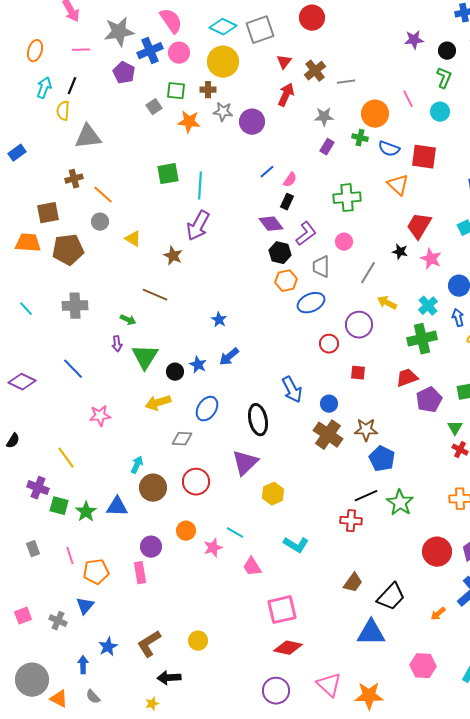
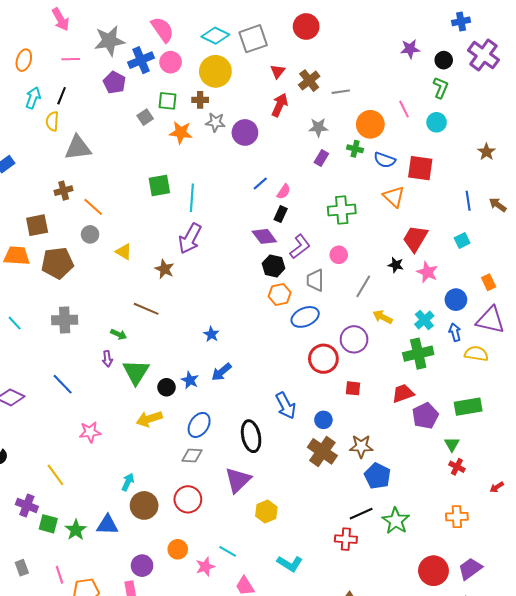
red circle: (329, 344) -> (323, 359), size x1.5
gray diamond: (182, 439) -> (192, 456), moved

